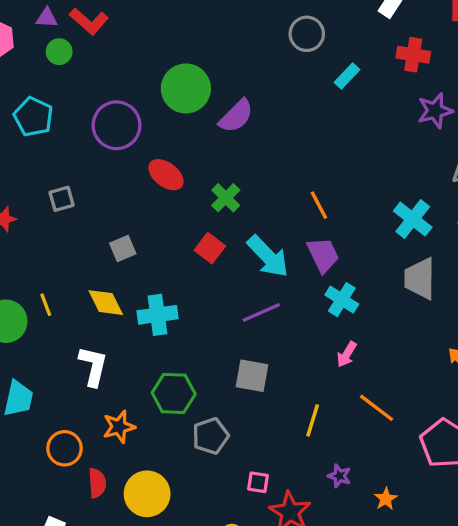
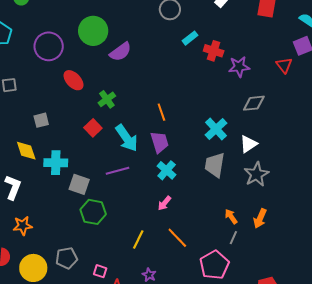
red cross: (413, 55) -> (214, 51), moved
gray square: (252, 376) -> (79, 184), moved
green hexagon: (174, 393) -> (93, 212), moved
gray pentagon: (211, 436) -> (67, 258), moved

